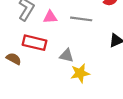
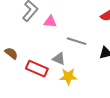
gray line: (81, 19) -> (77, 41), moved
red rectangle: (34, 43) -> (37, 69), moved

